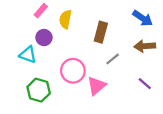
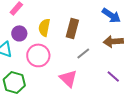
yellow semicircle: (65, 19) -> (44, 27), moved
pink circle: (73, 71) -> (38, 55), moved
pink triangle: (97, 86) -> (68, 78), turned -36

